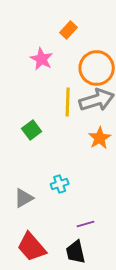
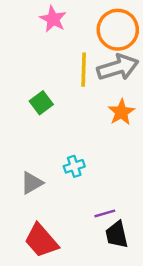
black trapezoid: (76, 252) -> (117, 235), moved

